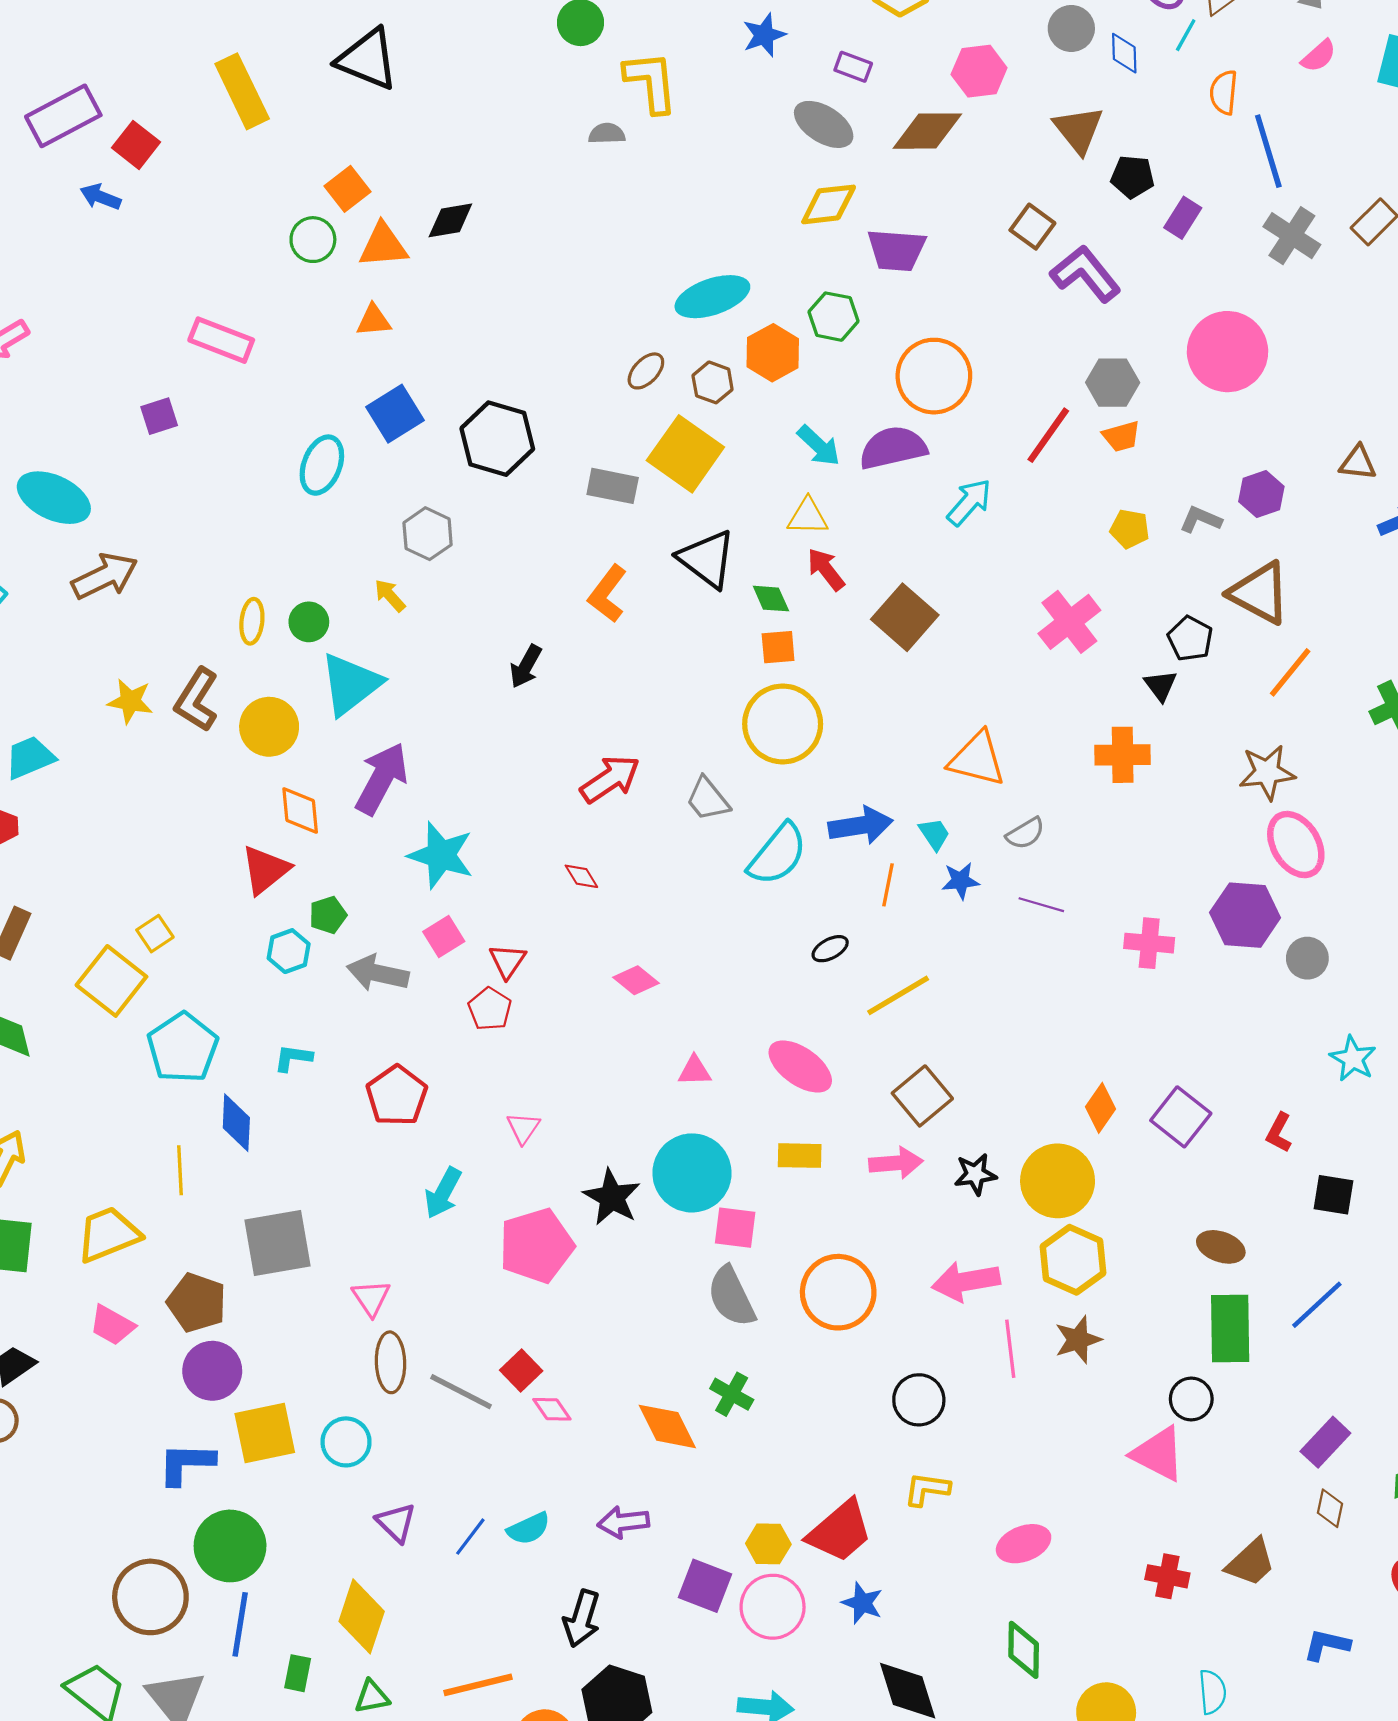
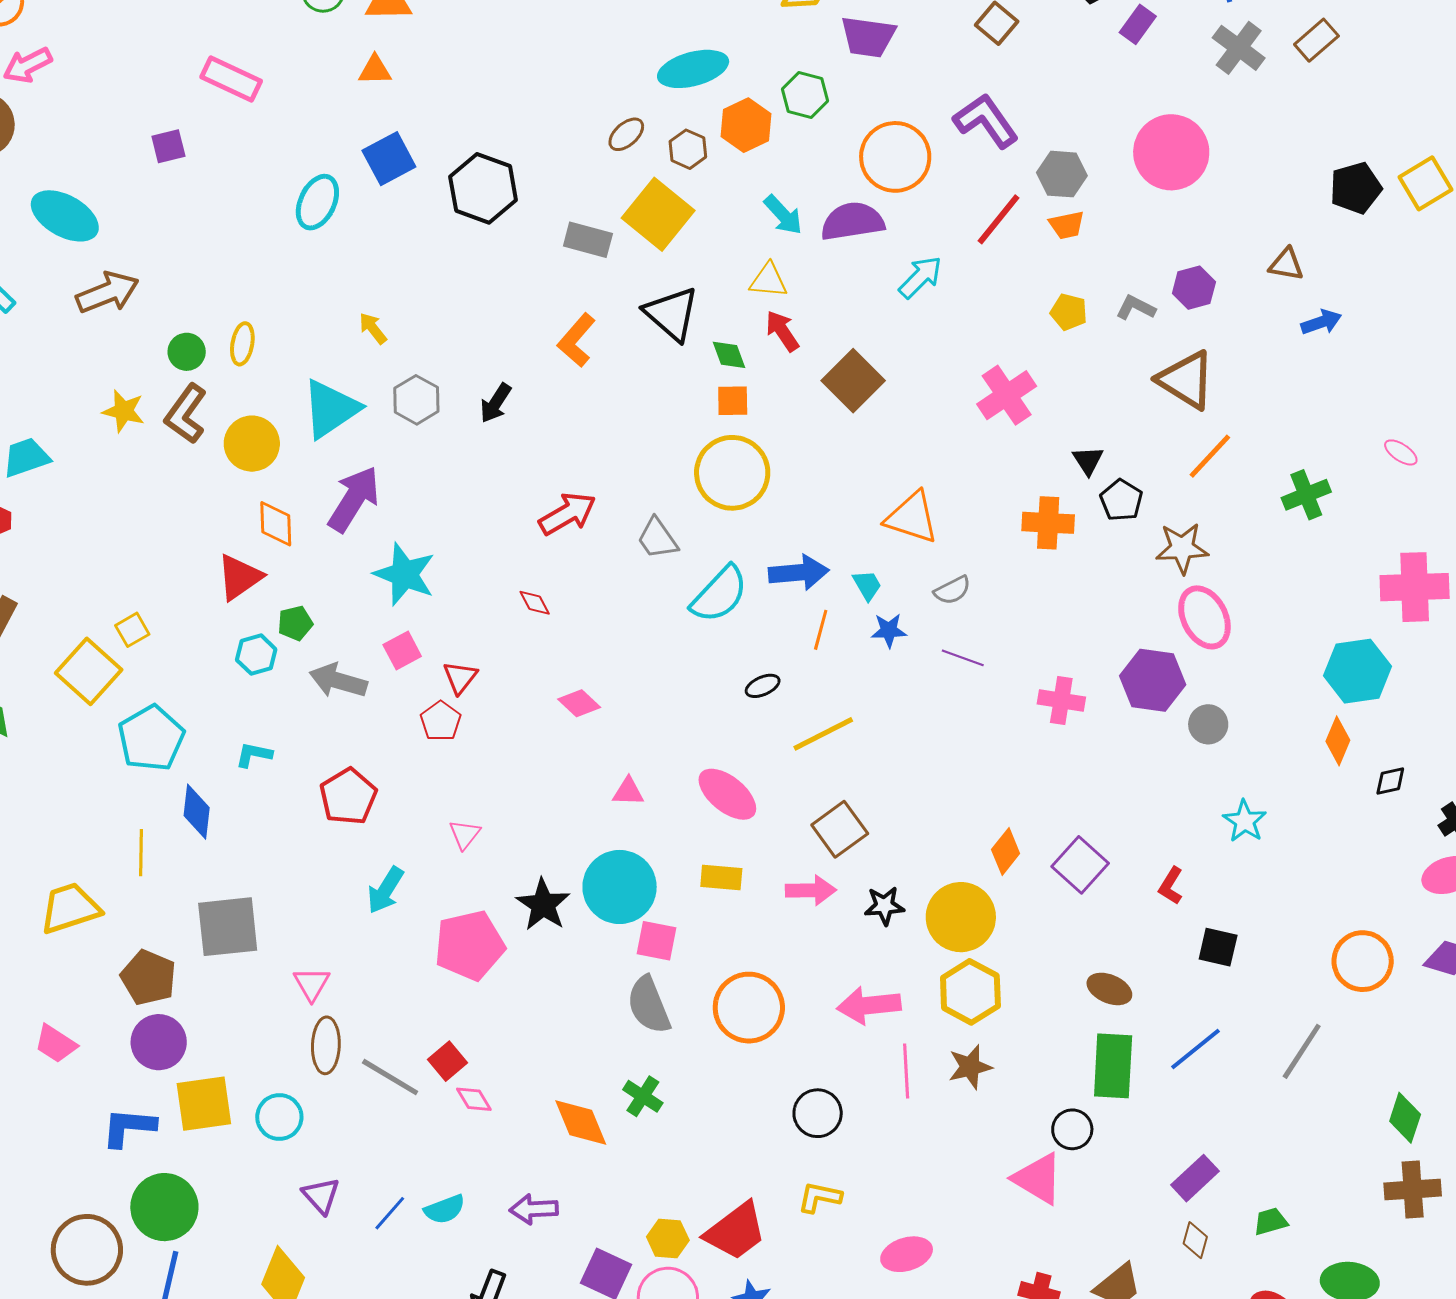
purple L-shape: (1086, 274) -> (986, 121), moved
gray hexagon: (428, 534) -> (416, 400), moved
green circle: (309, 622) -> (187, 352), moved
black pentagon: (1190, 639) -> (1121, 500), moved
pink trapezoid: (112, 1325) -> (56, 1044), moved

